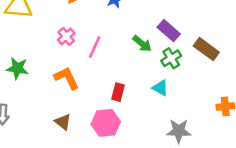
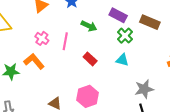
green arrow: (142, 44) -> (89, 26), moved
orange L-shape: (67, 78) -> (34, 61), moved
red rectangle: (118, 92) -> (90, 59), moved, turned -48

